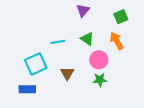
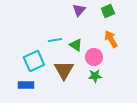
green square: (121, 17) -> (108, 11), moved
green triangle: (87, 39) -> (76, 45), moved
brown triangle: (67, 73) -> (64, 70), size x1.5

